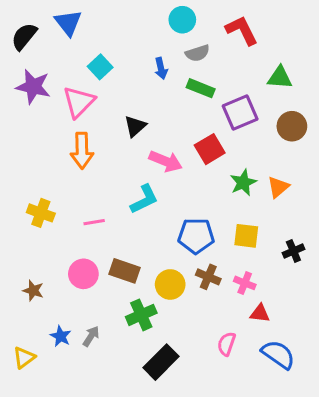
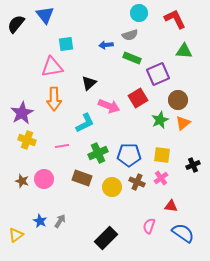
cyan circle: (182, 20) -> (139, 13), moved
red L-shape: (242, 30) -> (175, 19), moved
cyan square: (100, 67) -> (66, 44), turned 35
blue arrow: (161, 68) -> (106, 45), turned 96
purple star: (33, 87) -> (22, 113), moved, turned 30
pink triangle: (79, 102) -> (52, 67), turned 35
brown circle: (292, 126) -> (178, 100), moved
cyan L-shape: (144, 199) -> (85, 123), moved
pink circle: (83, 274) -> (44, 179), moved
pink cross: (245, 283) -> (161, 178), moved, turned 32
brown star: (33, 291) -> (22, 181), moved
green cross: (141, 315) -> (98, 153), moved

